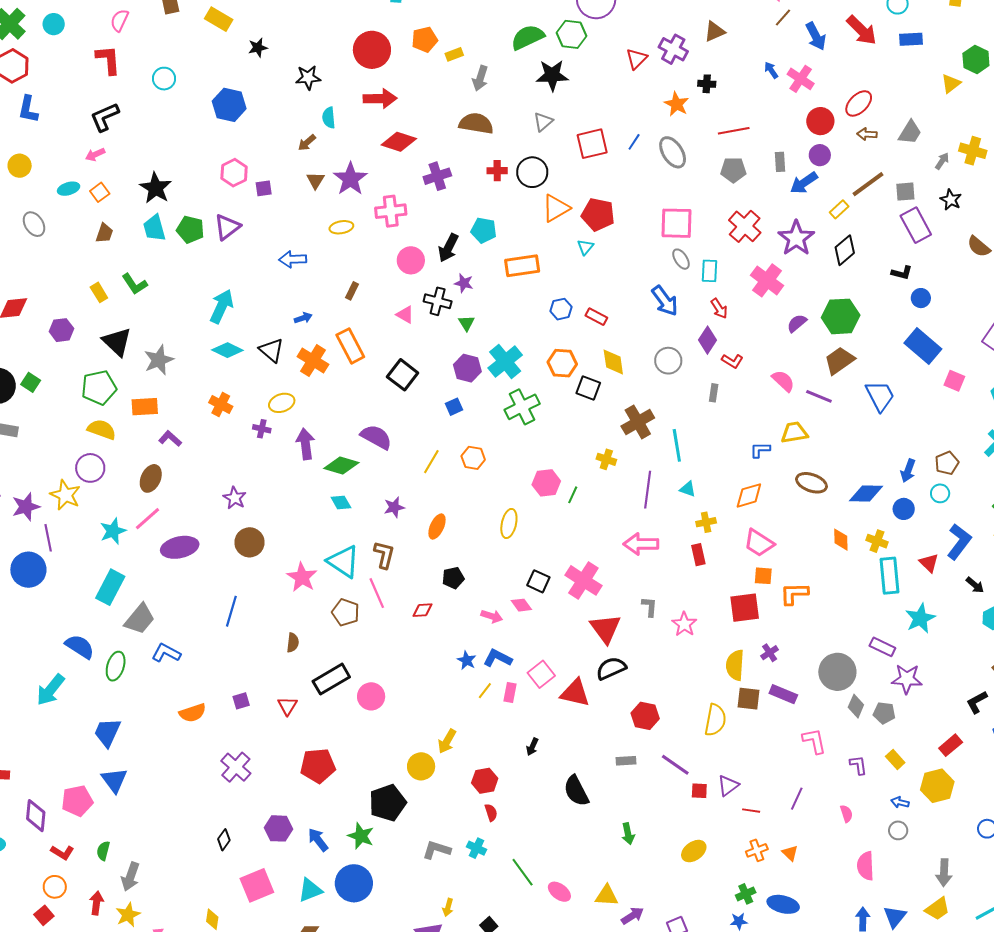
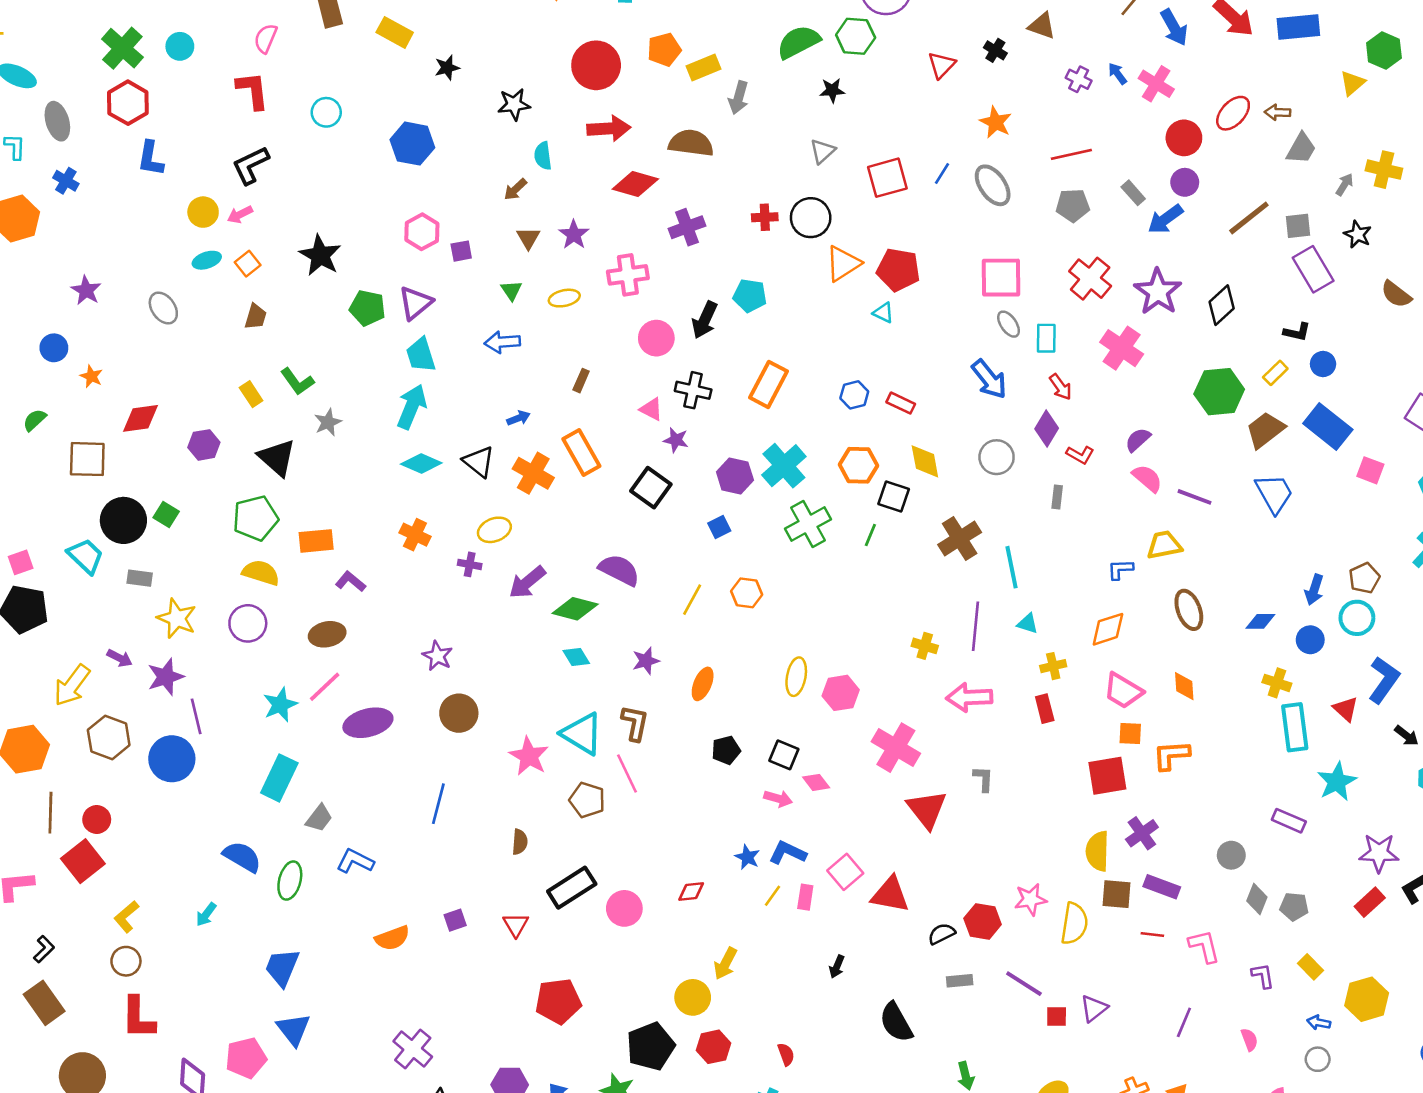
brown triangle: (715, 31) -> (1042, 26), turned 45
blue rectangle: (911, 39) -> (1298, 27), size x1.4
purple cross: (673, 49) -> (1079, 79), moved, size x0.7
yellow rectangle: (454, 54) -> (704, 68), size x1.4
black star: (552, 75) -> (832, 90), size x0.6
black cross: (707, 84) -> (995, 50), moved, turned 30
brown semicircle: (476, 124) -> (691, 143), moved
brown arrow: (867, 134) -> (1277, 112), moved
gray rectangle: (780, 162) -> (1133, 193), turned -36
yellow circle: (20, 166) -> (203, 212), moved
purple star: (350, 179) -> (574, 235), size x0.7
yellow rectangle: (839, 209) -> (1275, 373), moved
cyan trapezoid: (154, 228) -> (421, 355), moved
cyan triangle: (585, 247) -> (883, 313), turned -42
orange rectangle: (522, 266) -> (768, 384), moved, turned -52
purple star: (464, 283) -> (676, 440), moved
green triangle: (467, 323) -> (511, 290), moved
purple semicircle: (797, 323) -> (1138, 440), moved
gray star: (159, 360) -> (328, 422), moved, size x0.7
brown trapezoid: (839, 360) -> (1265, 430), moved
purple arrow: (305, 444) -> (527, 582), turned -120
yellow cross: (606, 459) -> (925, 646), moved
brown ellipse: (151, 478) -> (327, 634), turned 56
pink hexagon: (546, 483) -> (841, 693), moved
brown ellipse: (811, 483) -> (1189, 610), turned 52
cyan circle: (940, 493) -> (1357, 618), size x1.4
blue diamond: (866, 494) -> (1260, 621), size x0.7
yellow star: (65, 495) -> (177, 618), moved
green line: (573, 495) -> (870, 535), moved
orange diamond: (841, 540) -> (1184, 686), moved
black square: (538, 581) -> (784, 755), moved
red diamond: (422, 610) -> (691, 892), moved
gray trapezoid: (140, 619) -> (319, 818), size x0.7
pink star: (684, 624) -> (1031, 899), moved, turned 30
purple cross: (770, 653) -> (1142, 833), size x1.4
black semicircle: (611, 668) -> (942, 934), moved, size x0.7
gray circle: (837, 672) -> (1231, 855), size x0.6
purple star: (907, 679) -> (1379, 853), moved
cyan arrow: (51, 690) -> (206, 914), size x0.6
red rectangle: (951, 745) -> (1370, 902), moved
purple cross: (236, 767) -> (413, 1049), moved
red hexagon: (485, 781) -> (713, 1047), moved
red line: (751, 811) -> (1152, 935), moved

